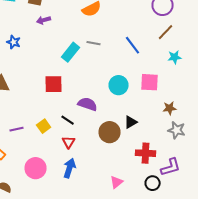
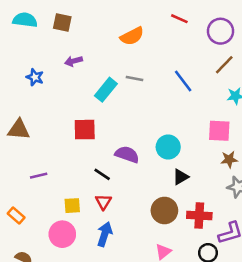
purple arrow: (44, 20) -> (73, 61), moved
pink square: (150, 82) -> (219, 131), moved
cyan circle: (119, 85) -> (168, 147), moved
yellow square: (44, 126) -> (72, 206), moved, turned 32
purple line: (17, 129) -> (39, 176), moved
brown circle: (110, 132) -> (164, 211), moved

